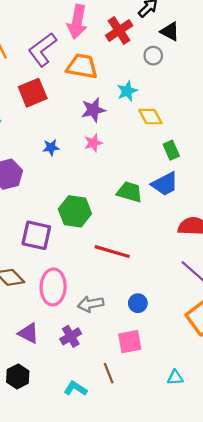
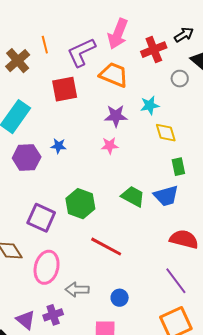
blue star: (51, 147) -> (58, 146), moved
purple triangle: (28, 333) -> (26, 320), moved

